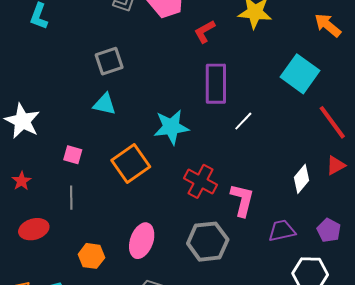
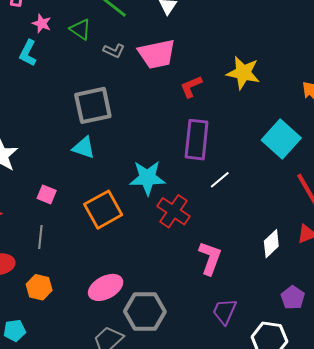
gray square: (109, 61) -> (93, 105), size x1.4
red cross: (200, 181) -> (174, 211), moved
purple trapezoid: (282, 231) -> (225, 311), moved, turned -60
pink ellipse: (142, 241) -> (106, 287), turned 36
gray hexagon: (208, 242) -> (145, 311), moved
orange hexagon: (91, 256) -> (39, 287), moved

